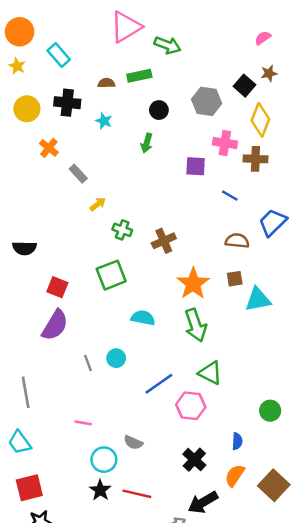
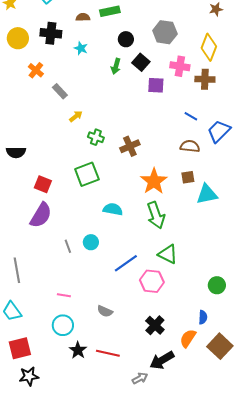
black square: (244, 86) -> (141, 62), moved
blue line: (230, 196) -> (191, 116), moved
blue semicircle: (237, 441) -> (203, 317), moved
cyan circle: (104, 460) -> (63, 325), moved

